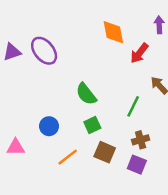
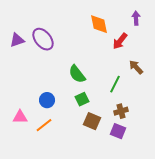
orange line: (68, 157) -> (44, 125), moved

